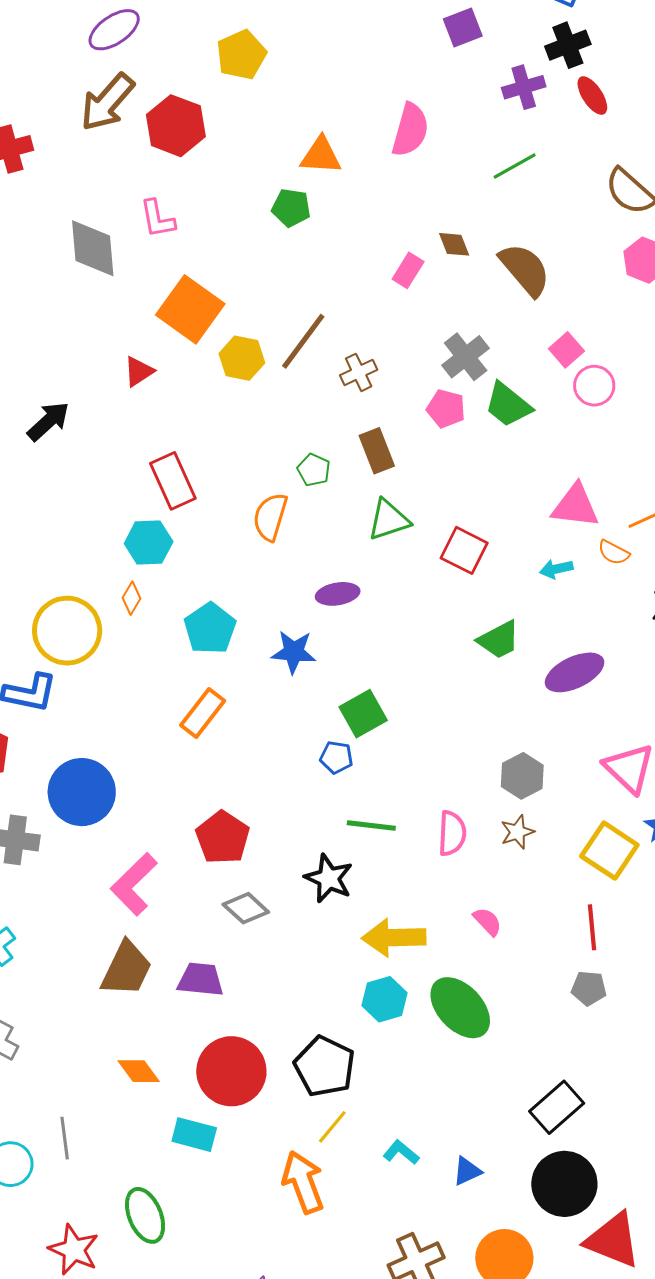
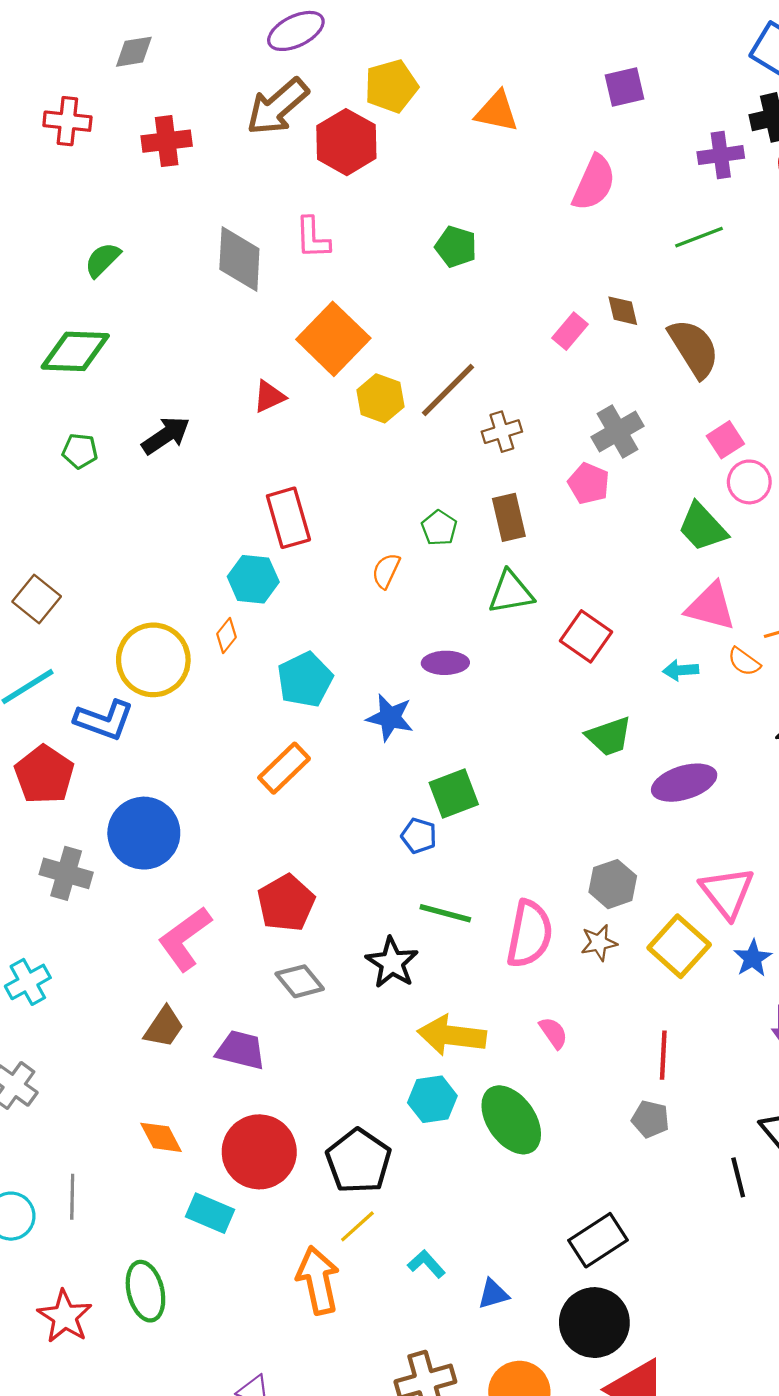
purple square: (463, 27) -> (625, 87), moved
yellow pentagon: (241, 55) -> (391, 86), moved
orange triangle: (321, 155) -> (497, 112), moved
green trapezoid: (508, 405) -> (702, 527), moved
orange semicircle: (270, 517) -> (386, 571), size x0.7
pink semicircle: (452, 833) -> (529, 934), size x1.4
yellow square: (609, 850) -> (679, 946), moved
brown trapezoid: (127, 969) -> (164, 1027), size x0.7

